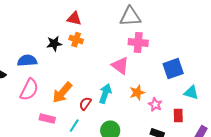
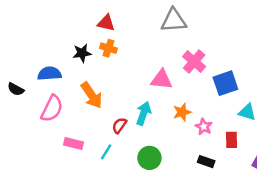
pink cross: (138, 43) -> (194, 61), moved, turned 36
pink triangle: (120, 66) -> (162, 80), turned -30
orange arrow: (62, 93) -> (92, 95), moved, turned -75

